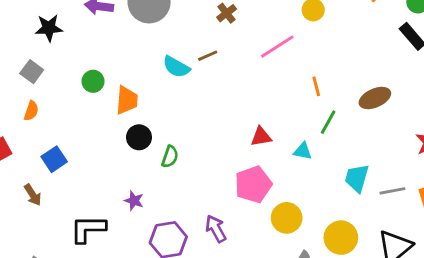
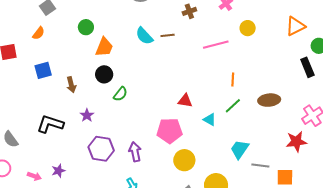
brown arrow: (33, 195) -> (71, 85), moved

